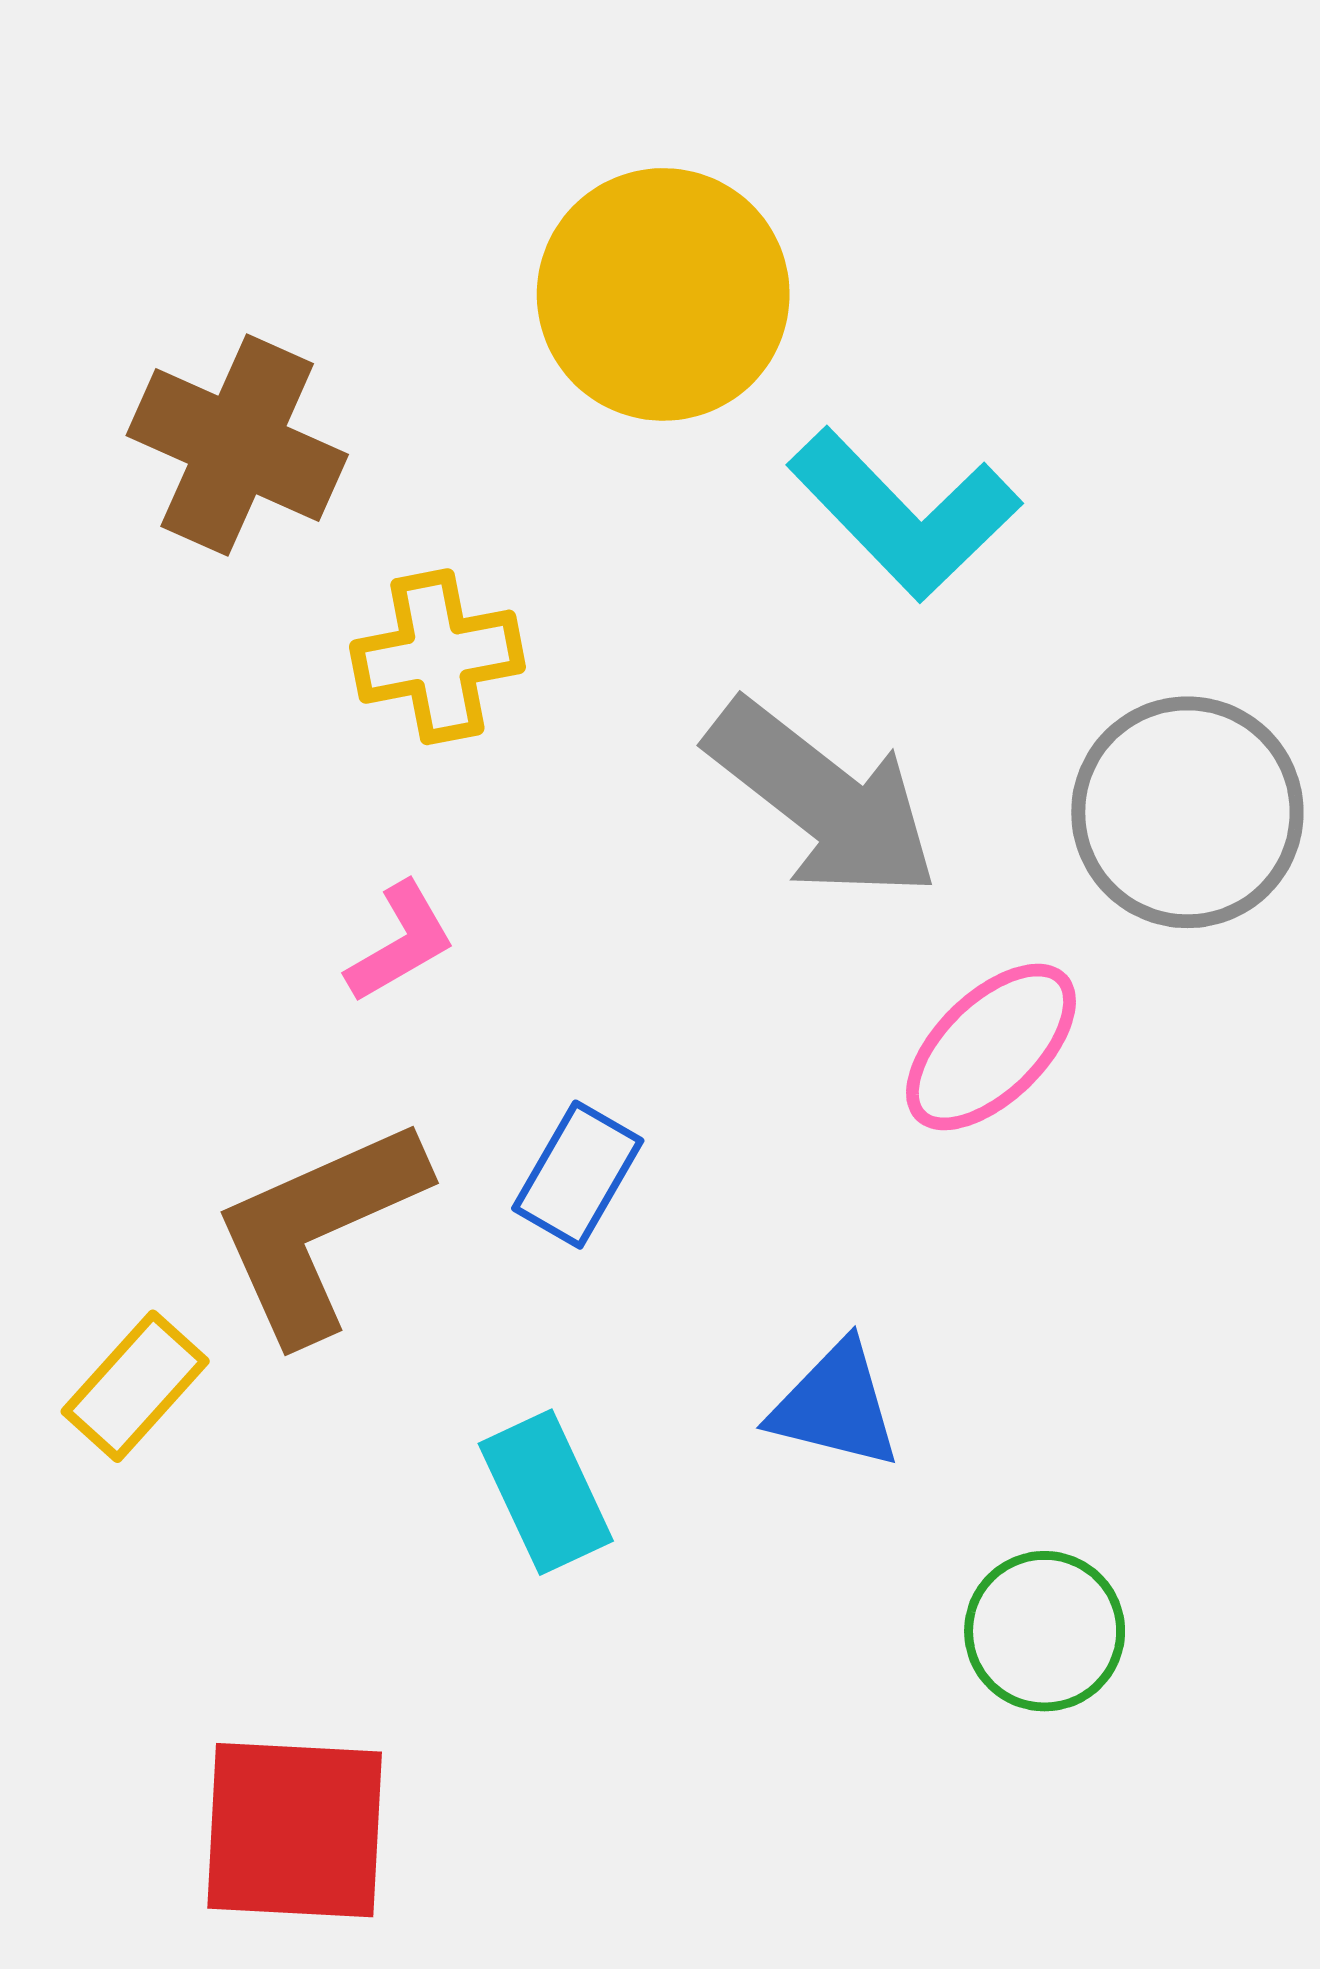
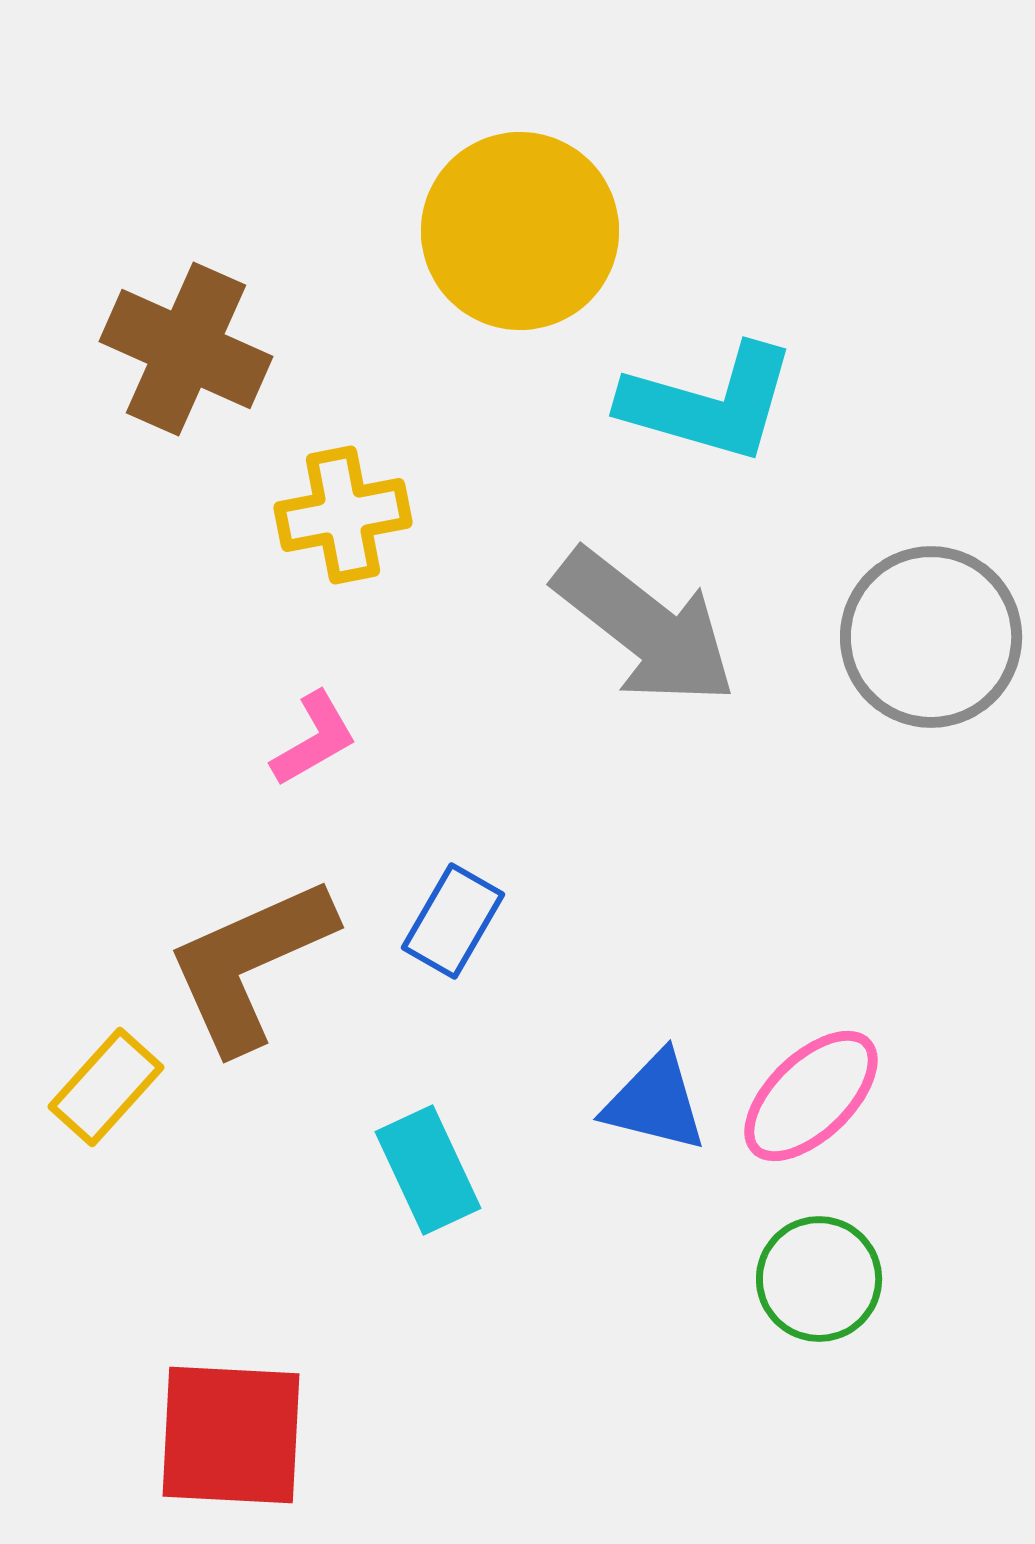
cyan L-shape: (904, 514) -> (709, 403), turned -30
pink ellipse: (991, 1047) -> (811, 1096), moved

